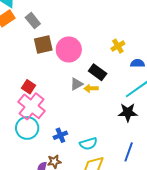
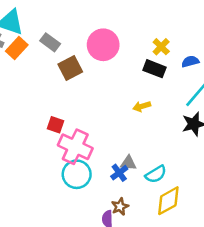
pink circle: (69, 49) -> (103, 45), moved
black rectangle: (98, 72) -> (154, 69), moved
gray triangle: (77, 84) -> (128, 163), moved, turned 48
red square: (29, 87) -> (56, 125), moved

